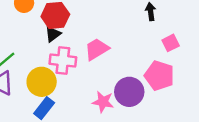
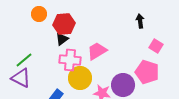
pink square: (171, 43) -> (156, 46), turned -32
yellow circle: (42, 82) -> (80, 78), moved

